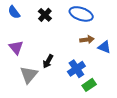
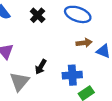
blue cross: (76, 69) -> (72, 75), turned 30

